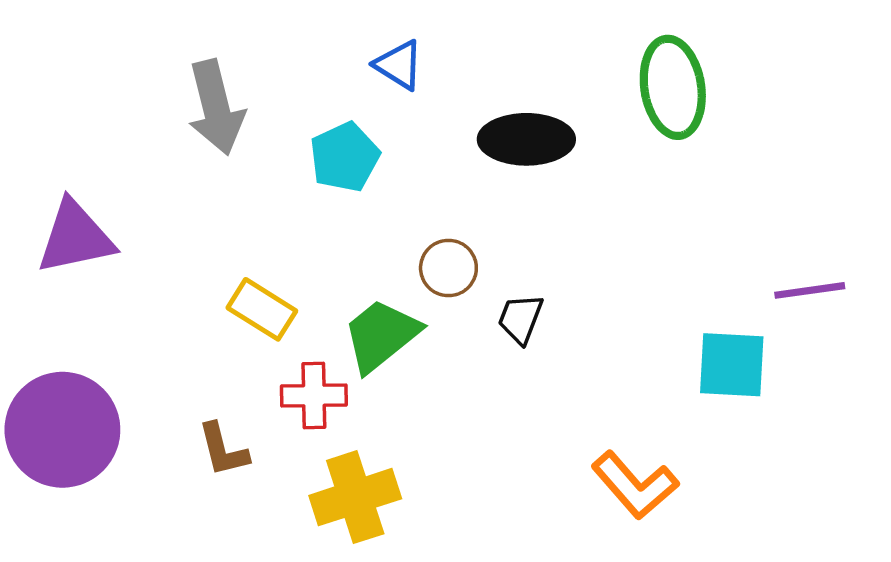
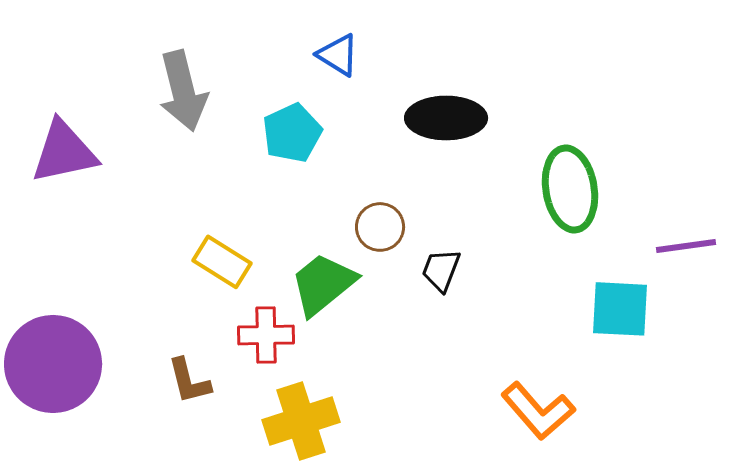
green ellipse: (673, 87) -> (570, 189), moved
purple triangle: (75, 237) -> (64, 152), moved

